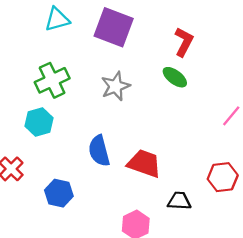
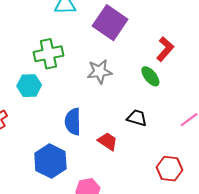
red trapezoid: (144, 163) -> (108, 141), size x0.7
blue hexagon: (59, 193) -> (50, 161), moved, size x1.4
black trapezoid: (179, 201) -> (137, 118), moved

